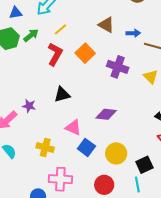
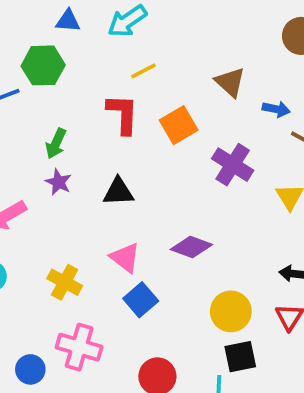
green arrow: (31, 35) -> (56, 144), moved, turned 140
red L-shape: (55, 54) -> (123, 114), turned -40
purple star: (29, 106) -> (58, 182), moved
yellow circle: (116, 153) -> (231, 311), moved

